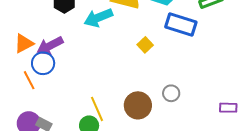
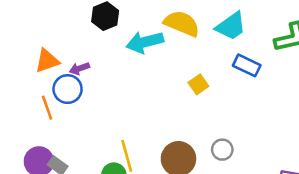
blue rectangle: (181, 25) -> (247, 65), size x0.7
purple arrow: (50, 46) -> (79, 68), size x0.6

